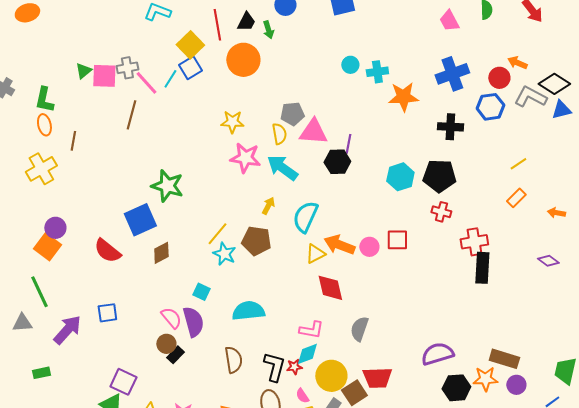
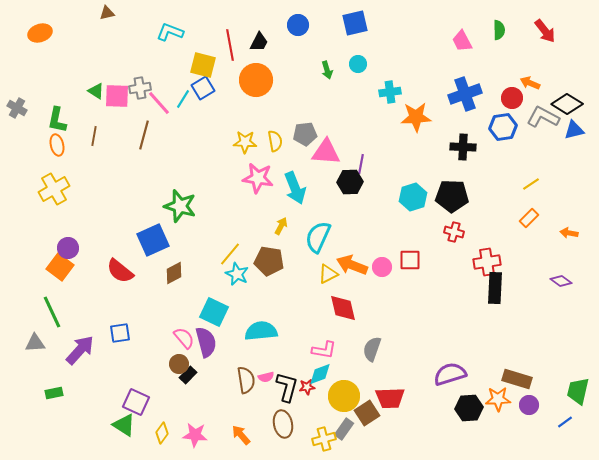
green arrow: (268, 30) -> (327, 70), moved
yellow square: (190, 45) -> (203, 65), turned -32
cyan circle: (350, 65) -> (358, 64), moved
green triangle: (83, 71) -> (96, 91), turned -48
yellow semicircle: (279, 134) -> (275, 141), moved
brown line: (73, 141) -> (94, 136), moved
cyan arrow: (282, 168) -> (295, 188), turned -148
cyan square: (201, 292) -> (214, 312), size x1.6
pink semicircle: (302, 396) -> (266, 377), moved, turned -70

